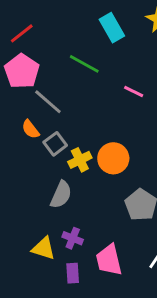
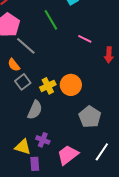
green line: (84, 64) -> (51, 20), turned 30
gray square: (55, 144) -> (23, 82), moved
pink trapezoid: (109, 260) -> (68, 155), turned 65
purple rectangle: (73, 273) -> (35, 164), moved

